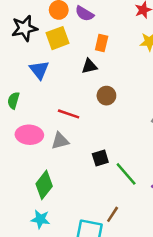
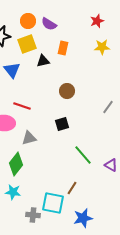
black triangle: (89, 66) -> (43, 61), moved
red line: (69, 114) -> (22, 106), moved
gray triangle: (60, 141) -> (29, 138), moved
black square: (100, 158) -> (62, 124), moved

